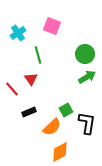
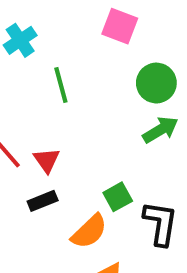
pink square: (52, 26) -> (120, 26), moved
red triangle: (31, 79) -> (47, 160), moved

